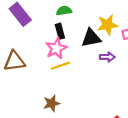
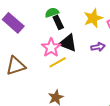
black rectangle: (60, 31) -> (58, 22), moved
black triangle: (91, 38) -> (68, 43), moved, turned 42

